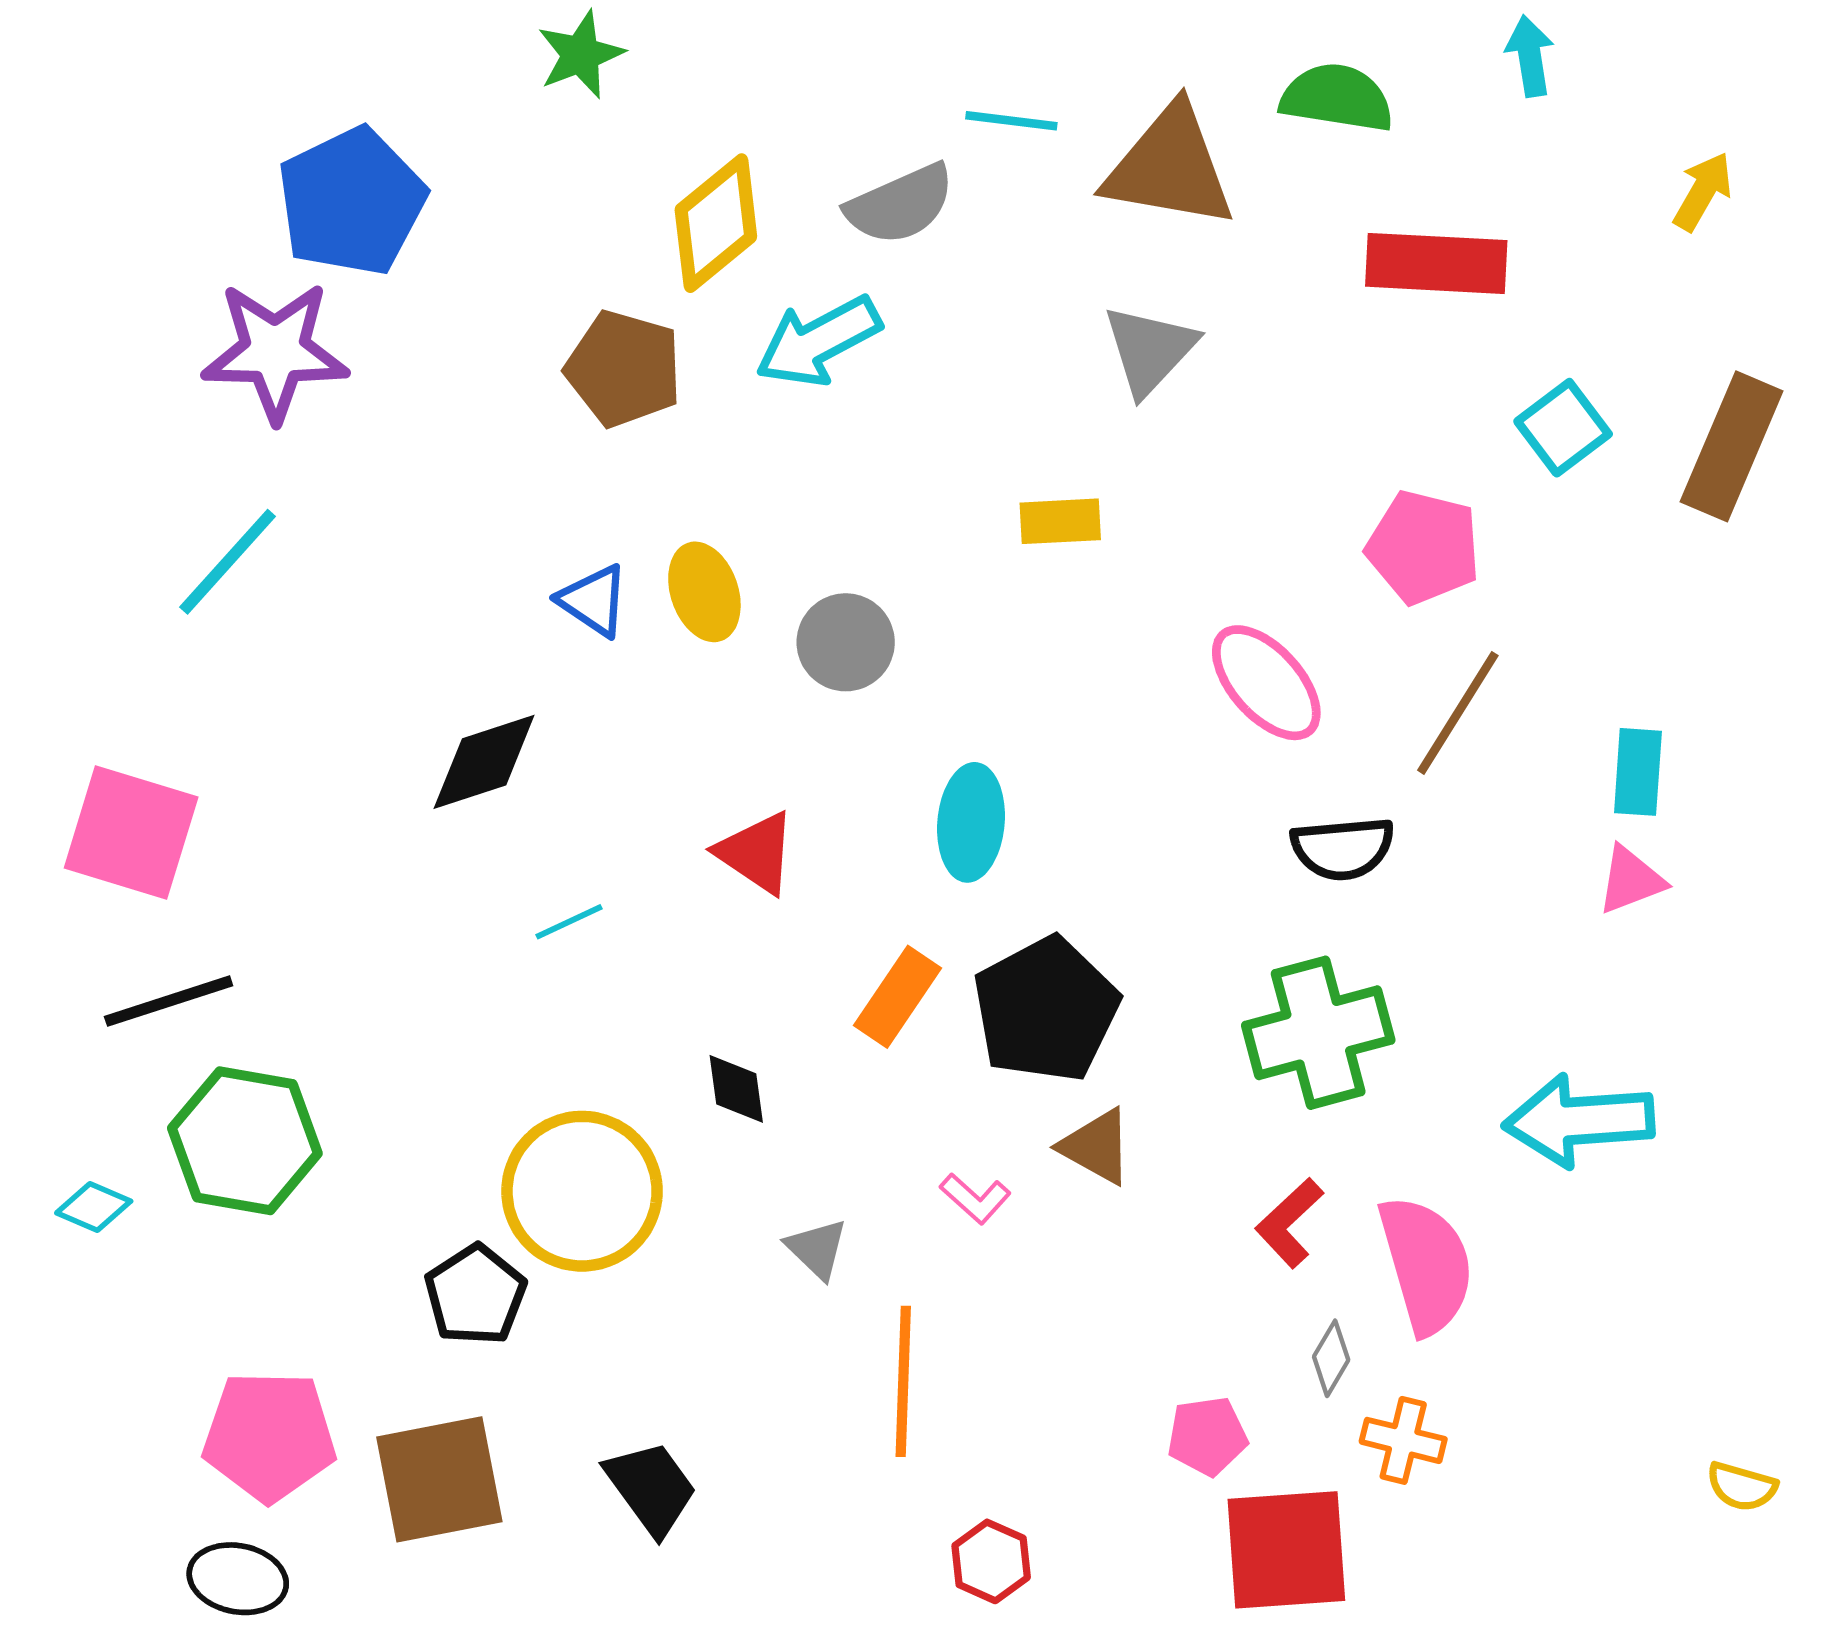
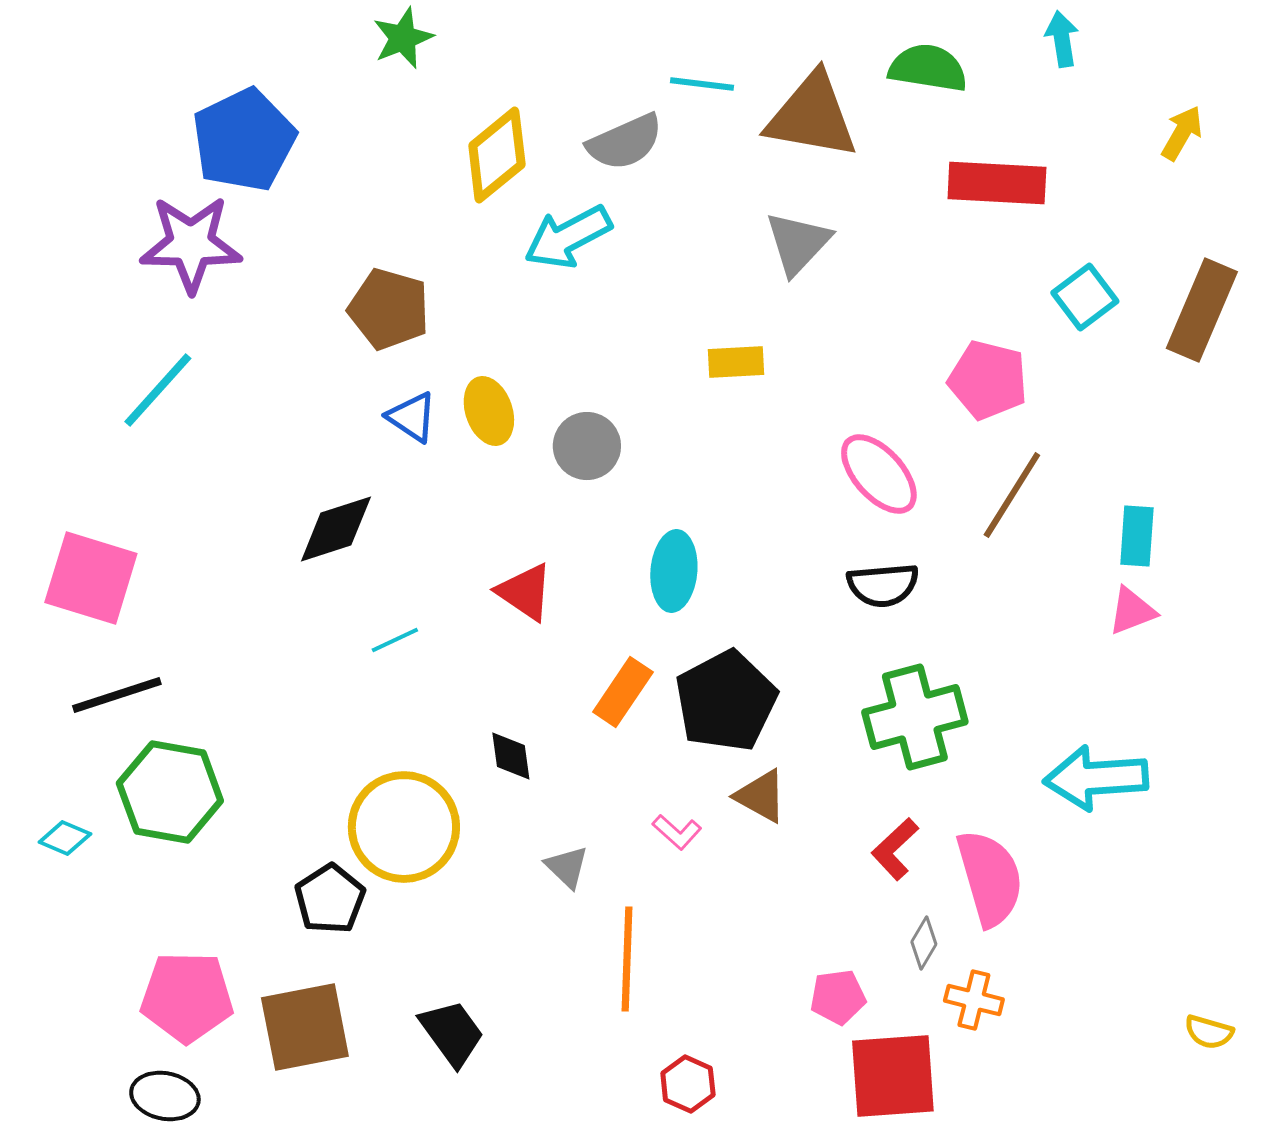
brown pentagon: (624, 369) -> (389, 309), moved
black semicircle: (1343, 848) -> (883, 585), moved

